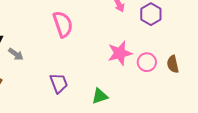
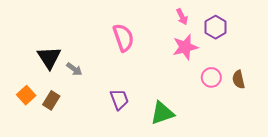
pink star: (120, 53) -> (185, 47), moved
green triangle: (100, 96) -> (162, 113), size x1.4

